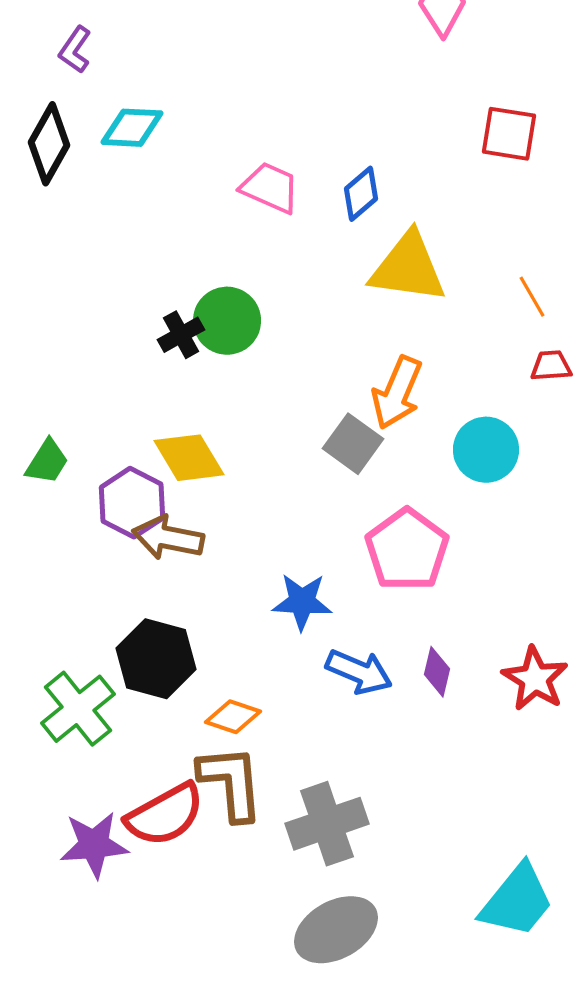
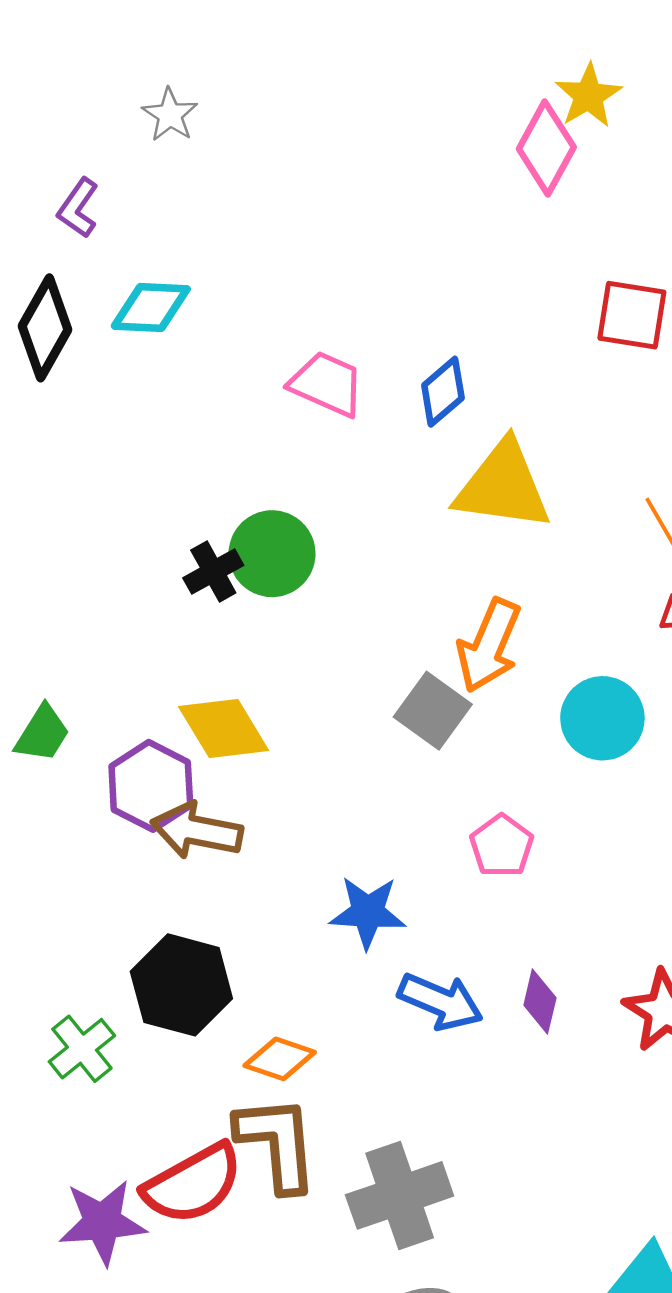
pink pentagon: (407, 550) -> (502, 846), size x0.6
green cross: (78, 709) -> (82, 1049), size x0.7

